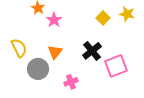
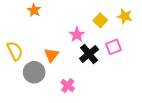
pink star: (54, 20) -> (77, 35), moved
pink square: (116, 66) -> (114, 47), moved, size x0.7
pink cross: (71, 82) -> (68, 86), turned -32

